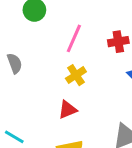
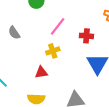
gray semicircle: (15, 63) -> (14, 33), turned 152

